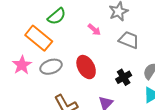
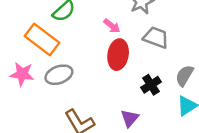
pink star: (22, 65) -> (22, 74), turned -30
red ellipse: (86, 67) -> (118, 55), moved, turned 40

